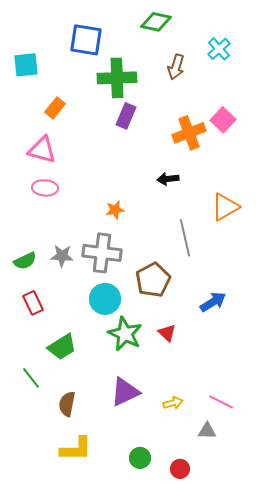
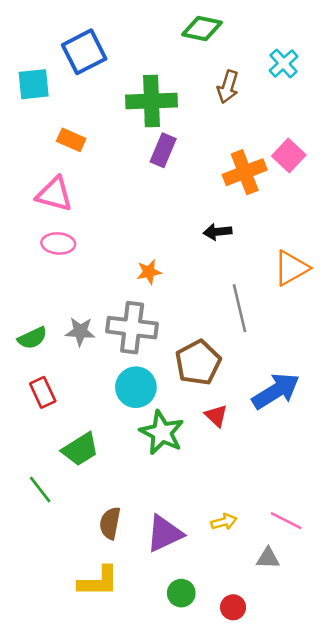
blue square: (86, 40) -> (84, 52), moved, turned -36
orange rectangle: (55, 108) -> (71, 140), turned 75
blue arrow: (213, 302) -> (276, 391), size x1.4
red triangle: (167, 333) -> (216, 416), moved
purple triangle: (125, 392) -> (164, 534), moved
brown semicircle: (67, 404) -> (110, 523), moved

